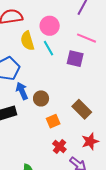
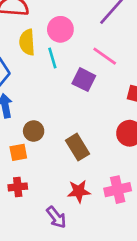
brown circle: (41, 98) -> (34, 131), moved
orange square: (53, 121) -> (18, 152), moved
red cross: (59, 146) -> (18, 187), moved, turned 32

